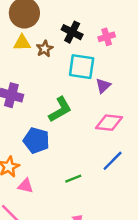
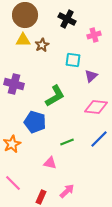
black cross: (72, 32) -> (67, 19), moved
cyan square: (82, 67) -> (73, 60), size x0.7
green line: (73, 179) -> (67, 142), moved
pink triangle: (26, 186) -> (50, 163), moved

